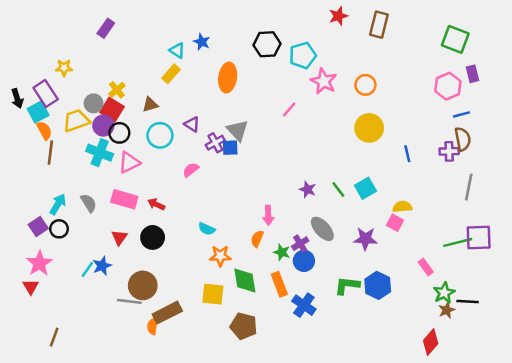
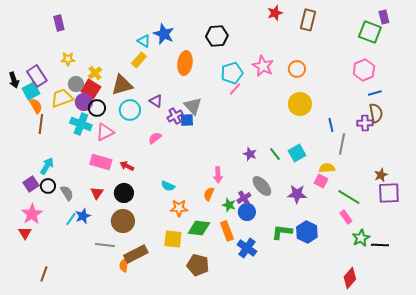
purple rectangle: (106, 28) -> (59, 23), moved, turned -49
blue star: (202, 42) -> (164, 34), size x1.5
cyan pentagon: (303, 55) -> (232, 73), moved
yellow star: (64, 68) -> (68, 59), moved
purple rectangle: (472, 74) -> (384, 17), moved
brown triangle: (150, 105) -> (122, 85), size x1.6
gray line: (469, 187) -> (342, 144), moved
gray semicircle: (89, 203) -> (67, 193), moved
green line: (458, 242) -> (349, 197), moved, turned 45
green diamond: (245, 281) -> (199, 228), turned -75
brown circle: (143, 285) -> (123, 221), moved
brown star: (447, 310) -> (381, 175), moved

